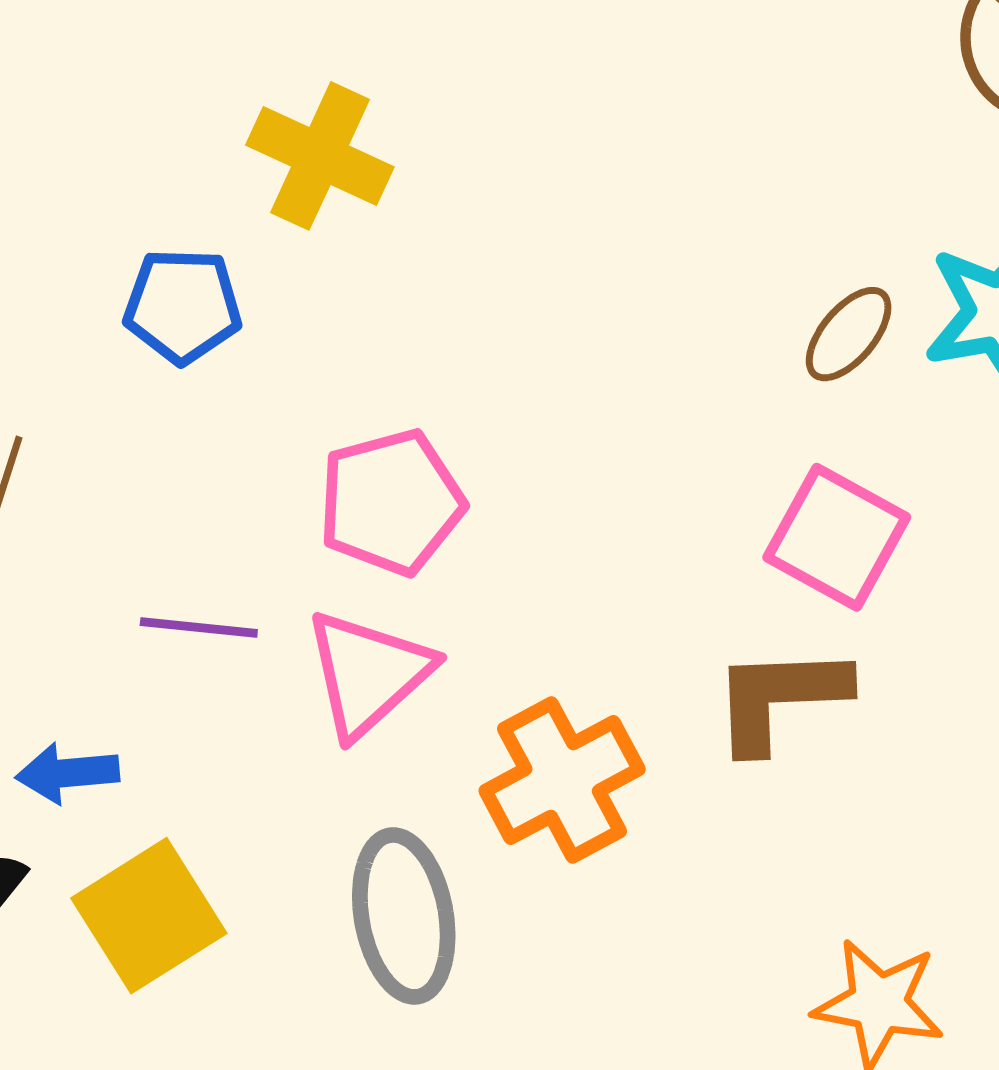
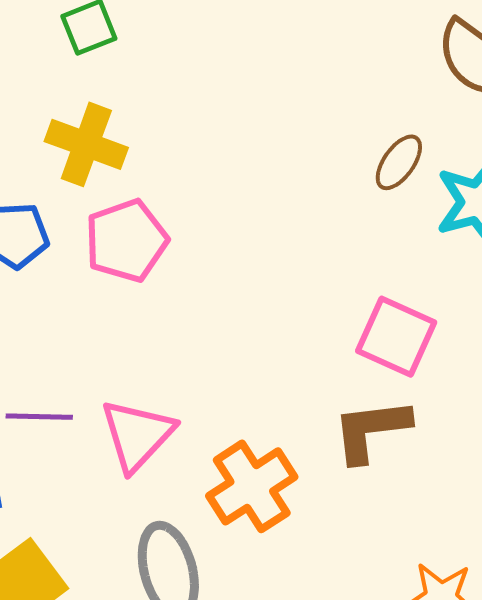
brown ellipse: (849, 334) -> (399, 162), moved
pink pentagon: (391, 502) -> (126, 241), moved

